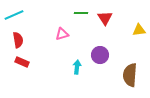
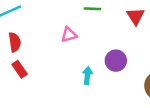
red triangle: (105, 18) -> (136, 16), moved
red rectangle: (22, 62) -> (20, 69), turned 32

